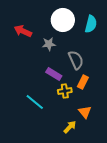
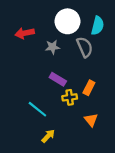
red arrow: (23, 31) -> (25, 33), turned -36
gray semicircle: (76, 60) -> (85, 47), moved
yellow arrow: (70, 127) -> (48, 136), moved

